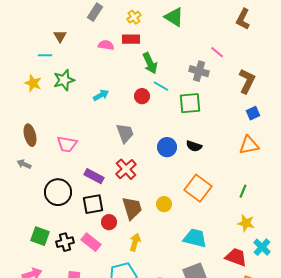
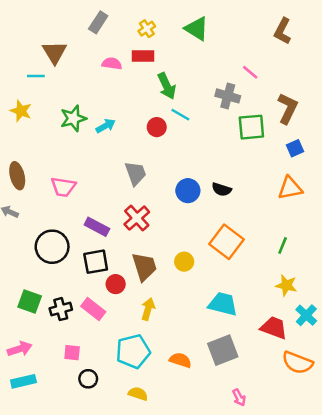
brown triangle: (60, 36) -> (55, 52), size x1.5
green star: (64, 80) -> (73, 118), moved
green square: (190, 103) -> (251, 127), moved

